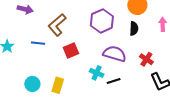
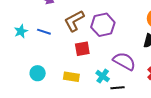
purple hexagon: (102, 21) -> (103, 25), moved
blue line: (38, 43) -> (44, 32), moved
yellow rectangle: (58, 85) -> (71, 77), moved, turned 70

